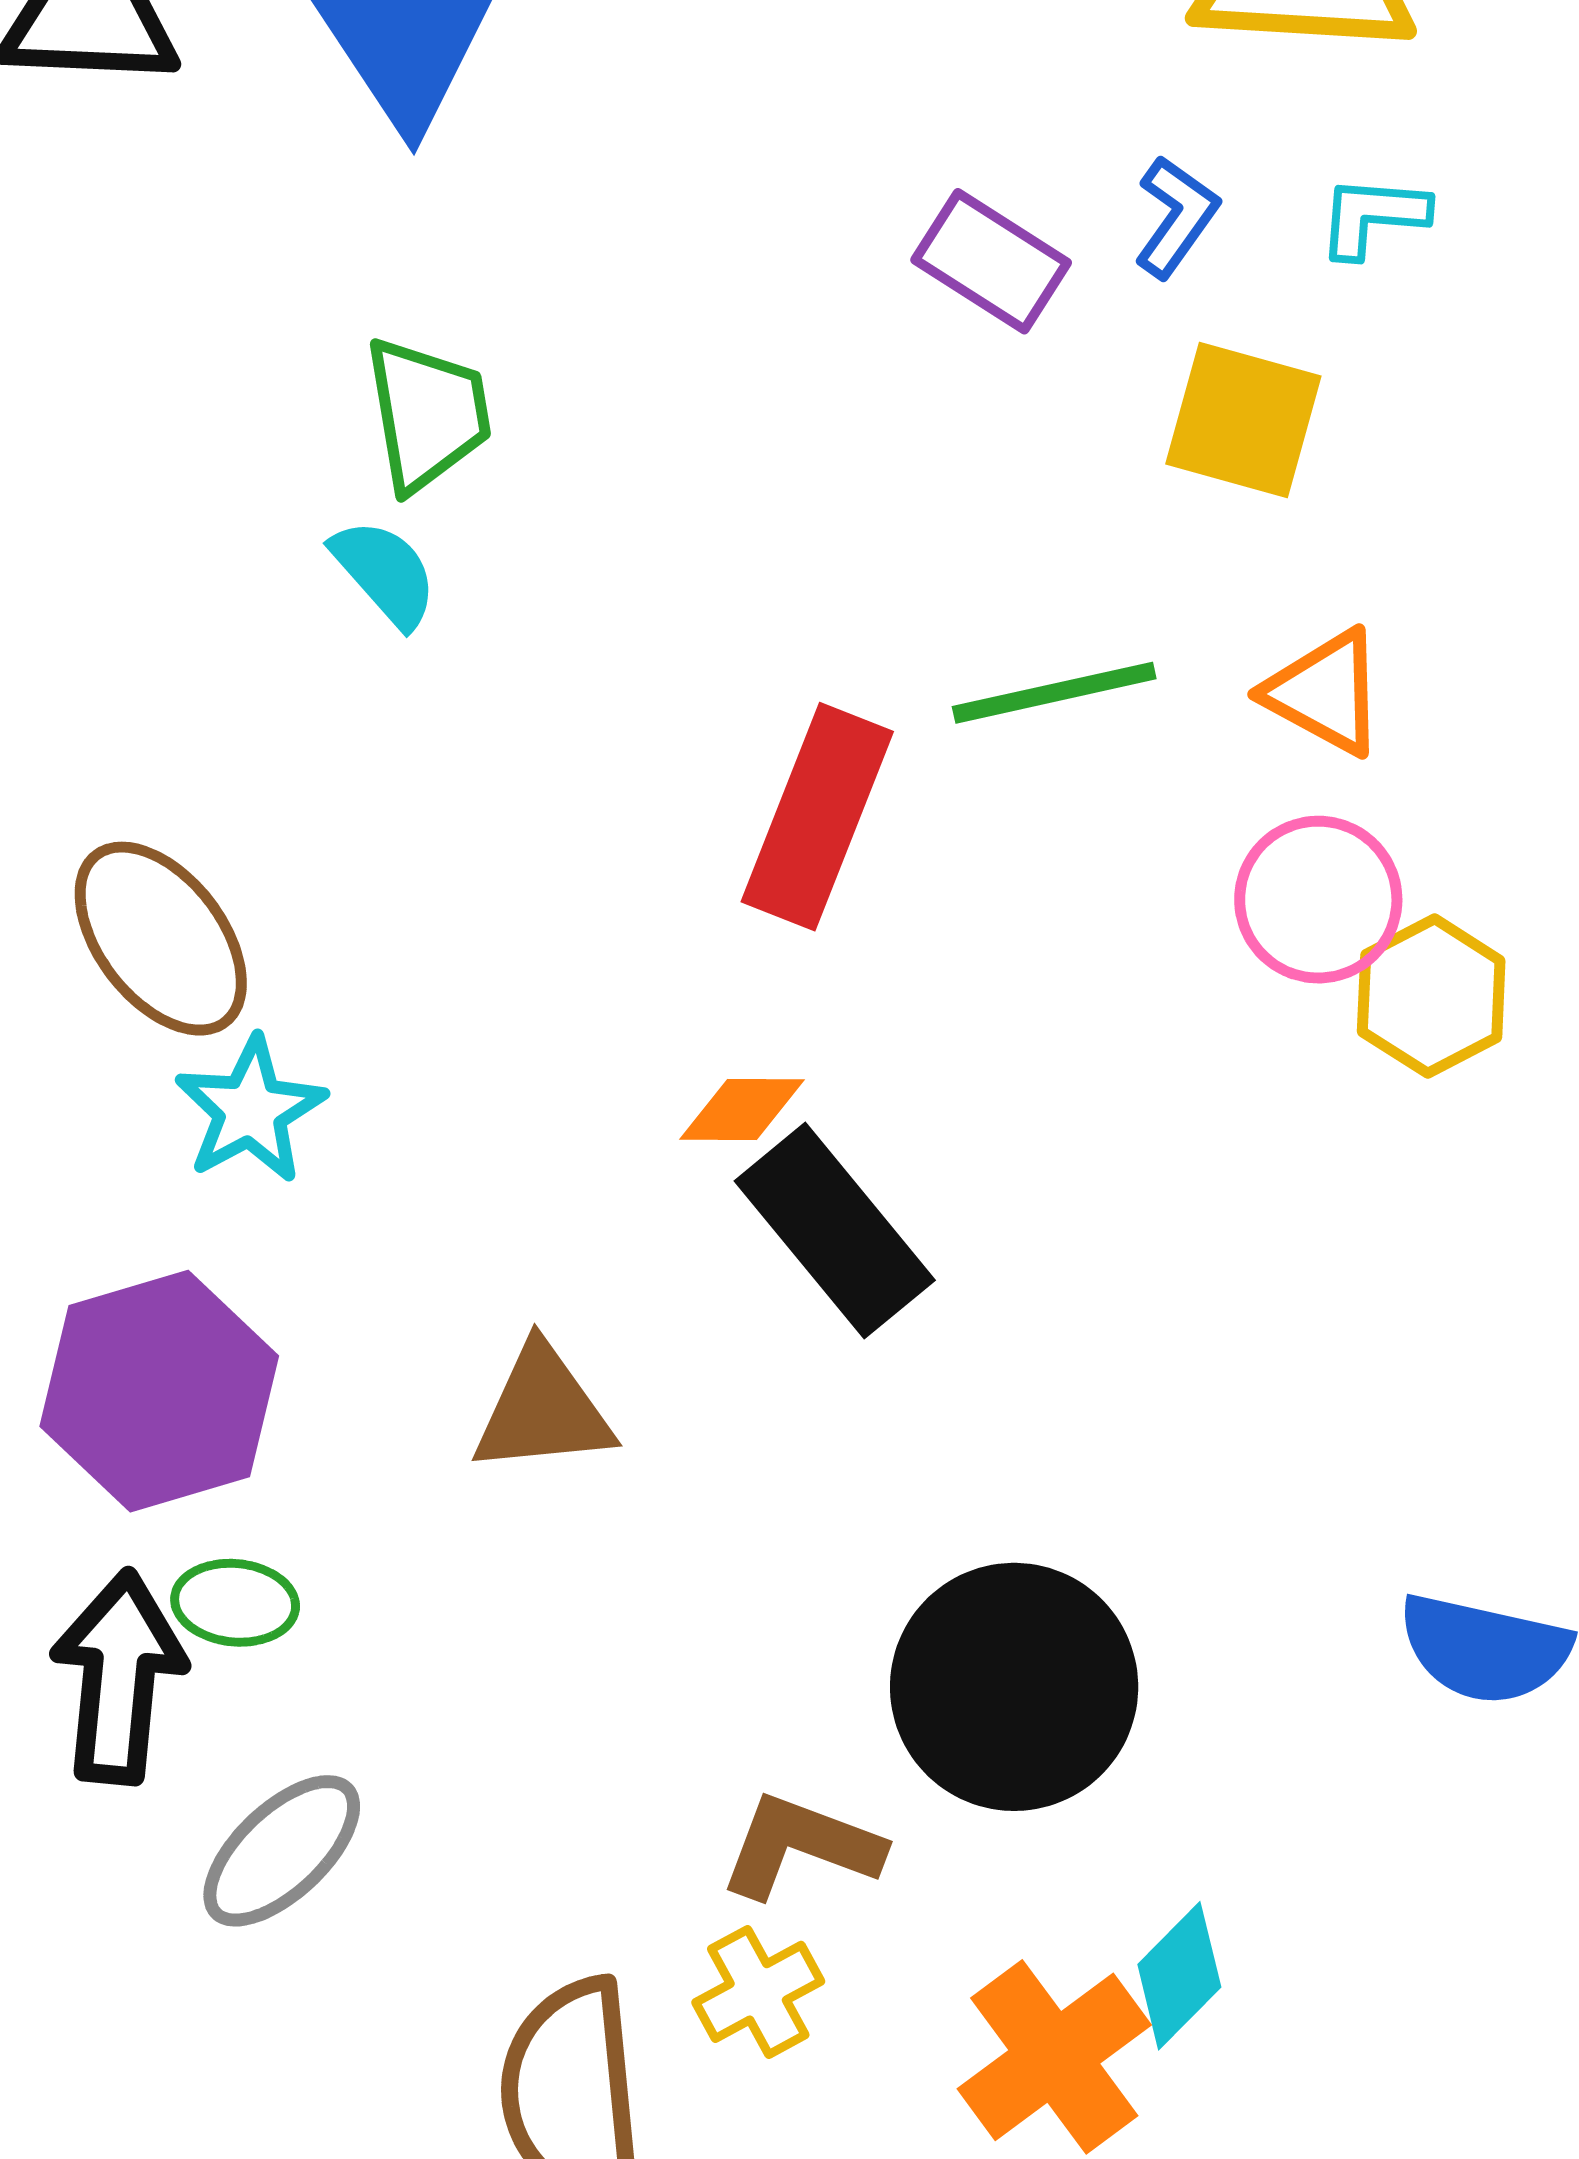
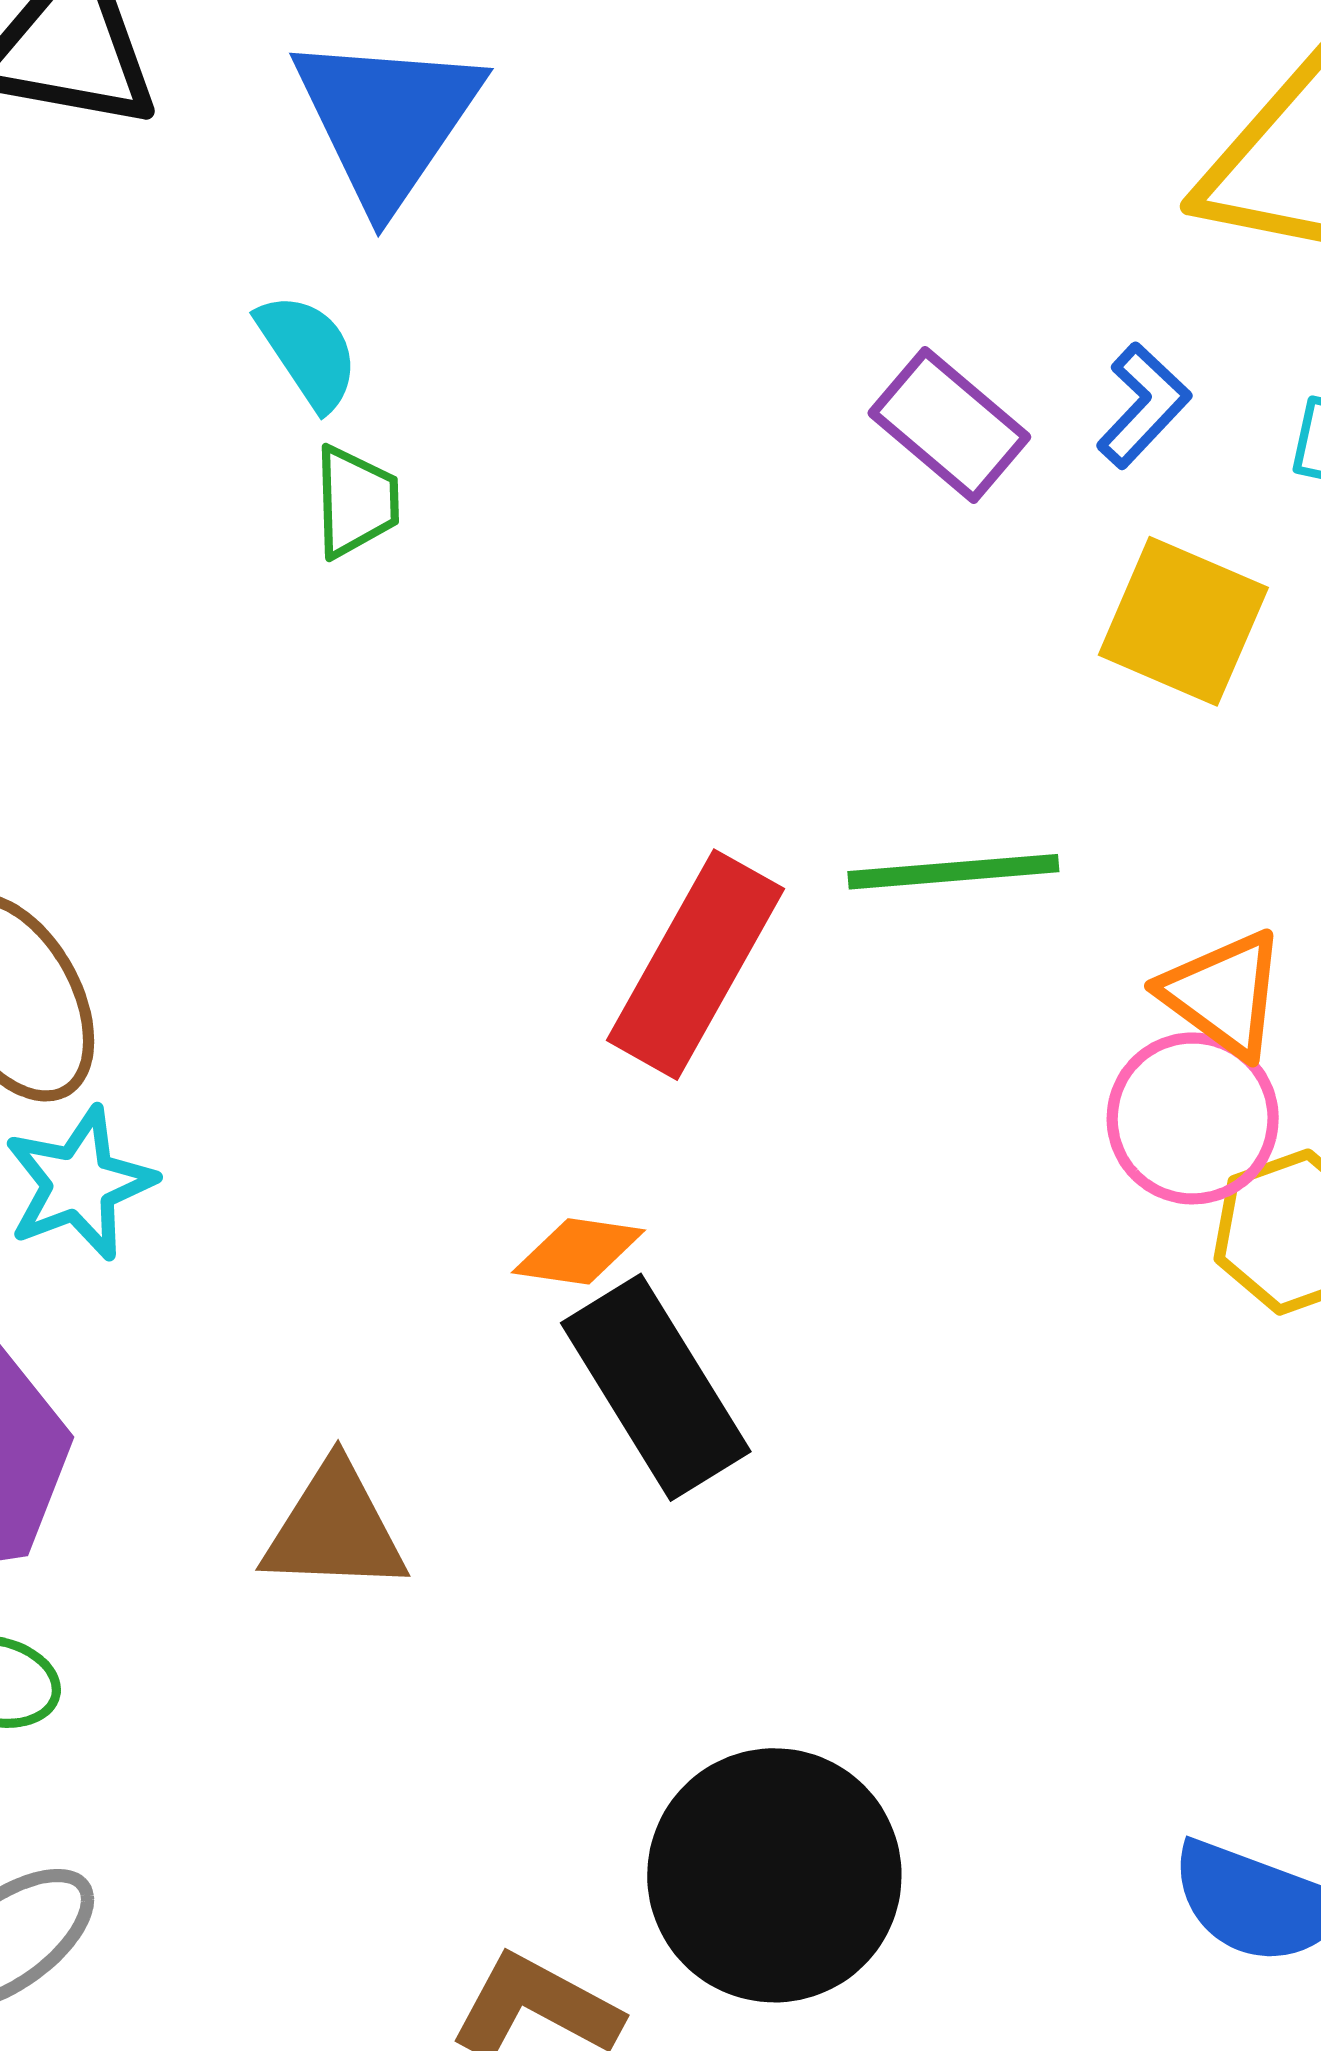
green trapezoid: (427, 414) -> (356, 502), size x0.7
cyan semicircle: (385, 573) -> (308, 351), moved
orange triangle: (1325, 692) -> (1223, 994), moved

